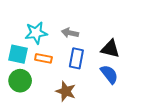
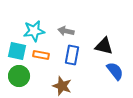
blue semicircle: (109, 74) -> (115, 71), moved

